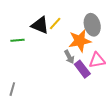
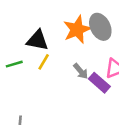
yellow line: (55, 24) -> (44, 62), moved
orange star: (80, 41) -> (77, 29), moved

